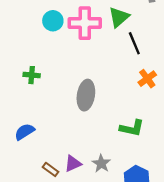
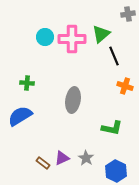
orange cross: (147, 79) -> (125, 86), turned -35
blue semicircle: (25, 132) -> (20, 116), moved, size x1.4

